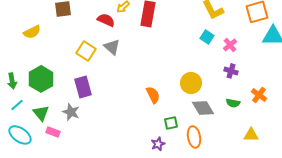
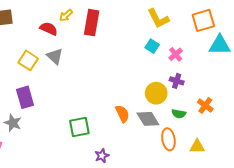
yellow circle: (191, 83) -> (156, 93), moved
orange semicircle: (153, 95) -> (122, 114), moved
green square: (171, 123) -> (79, 127), moved, size x1.5
orange ellipse: (194, 137) -> (168, 139), moved

